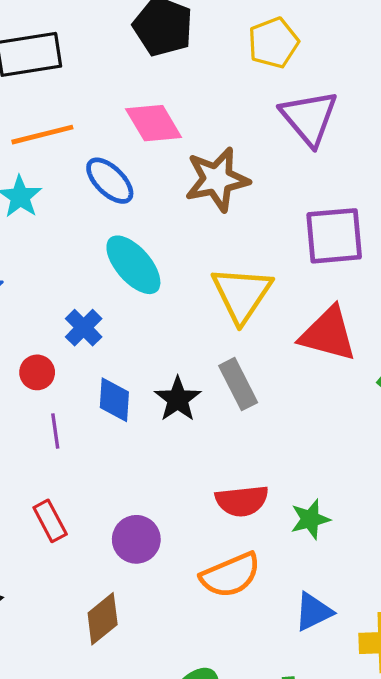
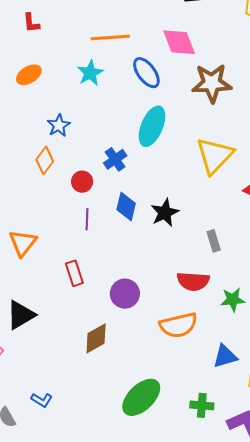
cyan ellipse: (133, 265) -> (152, 126), turned 54
gray rectangle: (238, 384) -> (214, 241), moved, size x0.7

